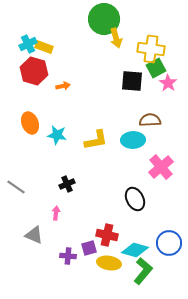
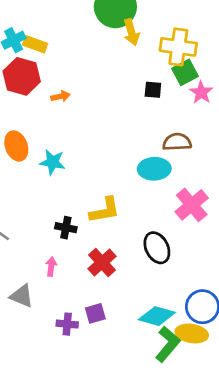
black square: (132, 81) -> (153, 90), size x0.6
yellow L-shape: (96, 140) -> (105, 210), moved
black cross: (67, 184) -> (66, 228), turned 35
red cross: (107, 235) -> (102, 262), moved, turned 35
yellow ellipse: (109, 263) -> (192, 333), moved

